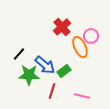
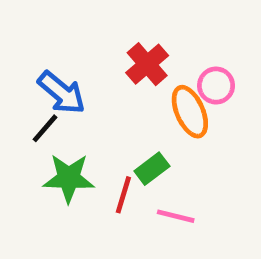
blue arrow: (45, 65) -> (62, 93), moved
red line: (52, 91) -> (123, 195), moved
pink line: (82, 96) -> (176, 216), moved

